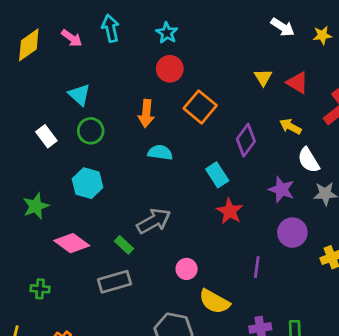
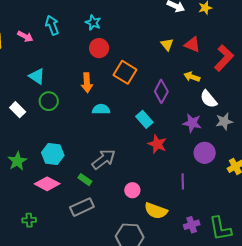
cyan hexagon: (88, 183) -> (53, 154), moved

